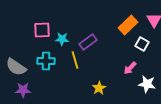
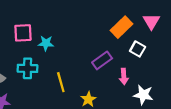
purple rectangle: (88, 42) -> (102, 60), moved
yellow line: (75, 60) -> (61, 82), moved
pink arrow: (130, 68) -> (124, 76), turned -48

